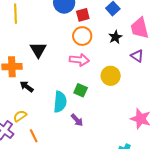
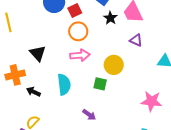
black star: (115, 37) -> (110, 18), moved
green square: (81, 90) -> (100, 84), moved
cyan semicircle: (60, 102) -> (64, 84), moved

